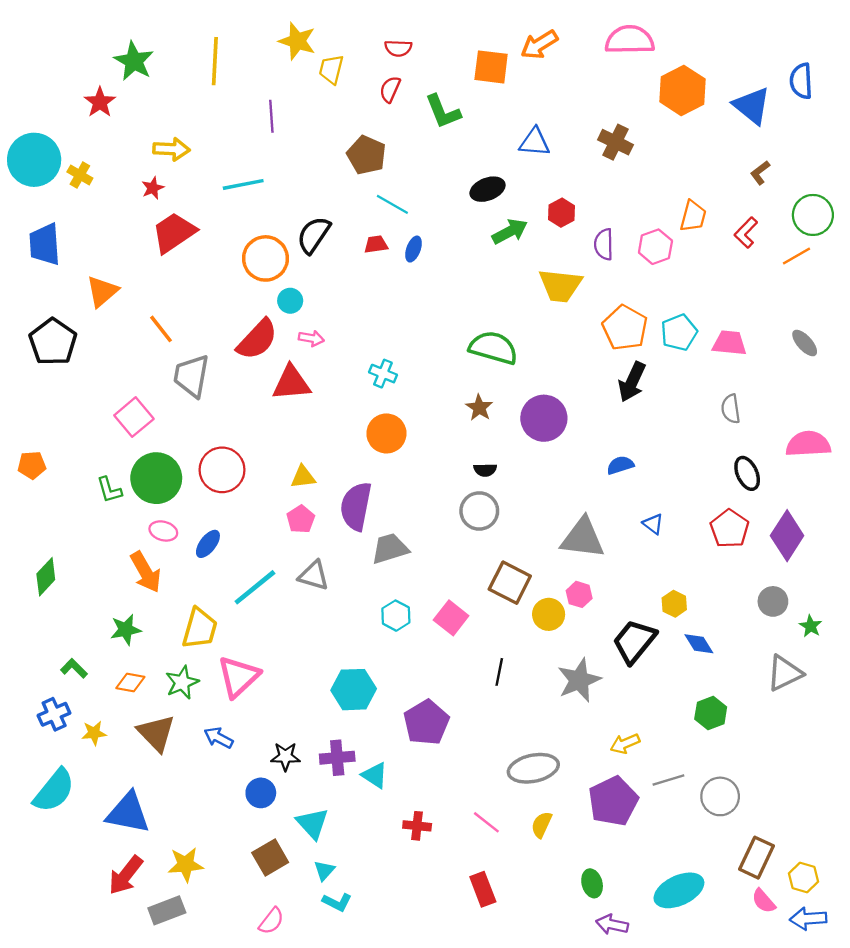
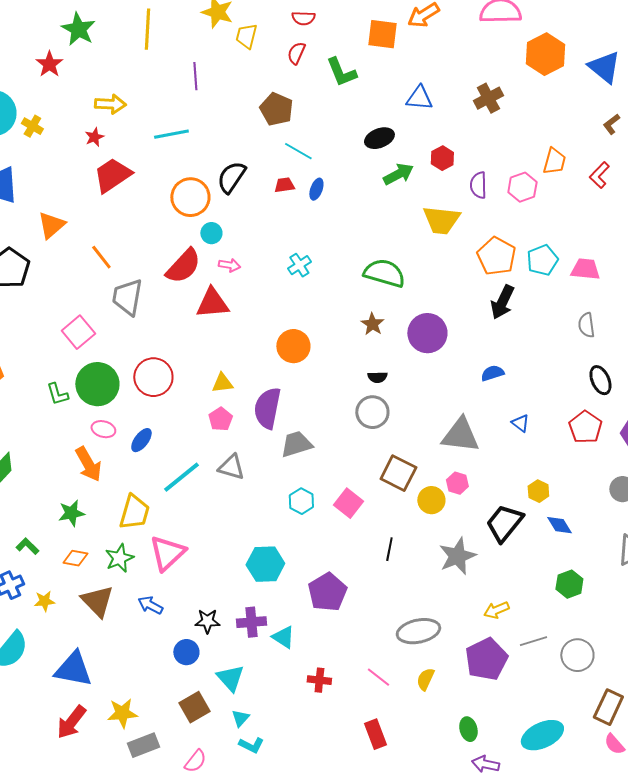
brown cross: (616, 142) -> (488, 98), turned 36
cyan cross: (383, 374) -> (299, 265), moved, turned 35
gray rectangle: (167, 910) -> (143, 745), moved

